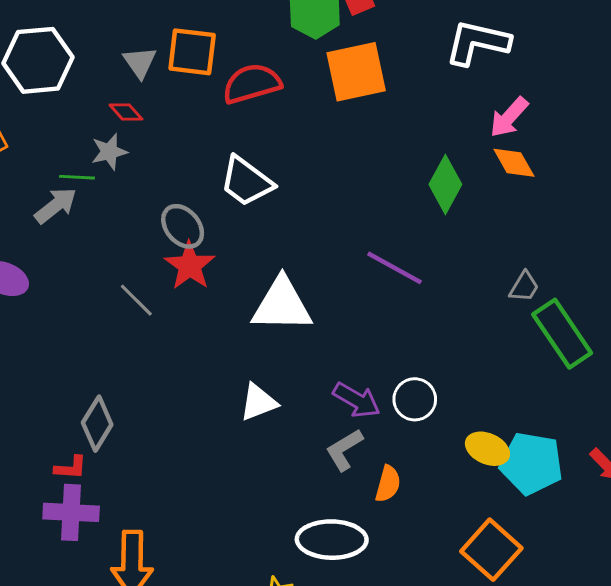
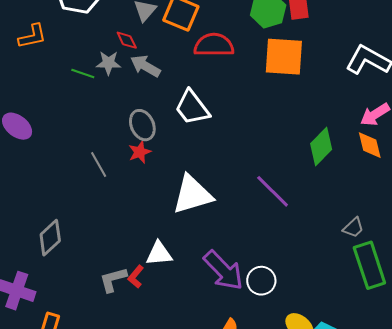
gray arrow: (56, 206) -> (145, 66), moved, turned -128
red star: (190, 266) -> (140, 152), size x0.7
white triangle: (282, 305) -> (192, 195), turned -33
purple arrow: (357, 400) -> (223, 270), size x1.4
gray L-shape: (344, 450) -> (113, 280), moved
red L-shape: (71, 468) -> (136, 277), moved, turned 110

